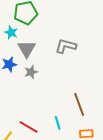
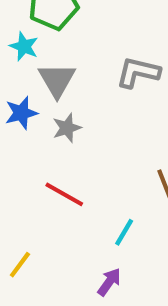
cyan line: (58, 123) -> (124, 232), turned 48
red line: (28, 127) -> (64, 194), moved

